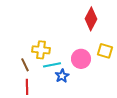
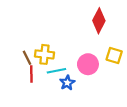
brown line: (25, 65) -> (27, 58), moved
red line: (27, 87) -> (31, 74), moved

